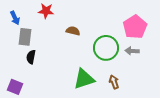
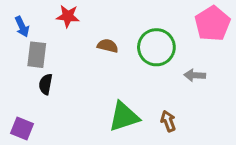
pink pentagon: (135, 27) -> (213, 24), moved
green circle: (106, 48) -> (156, 47), moved

